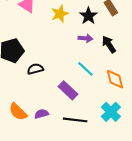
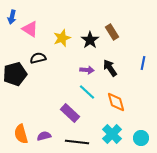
purple arrow: (85, 38) -> (87, 70), moved
black semicircle: (35, 69) -> (38, 58), moved
orange semicircle: (18, 112) -> (21, 134), turned 30

